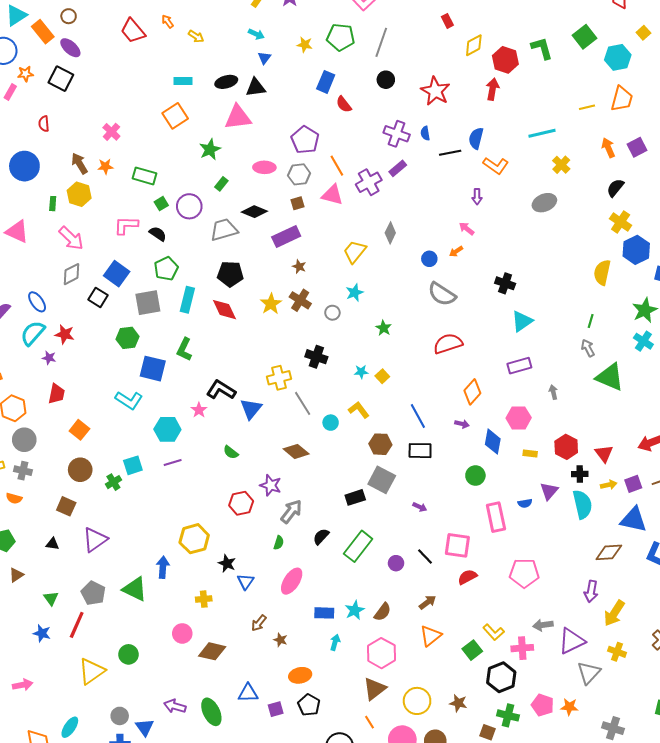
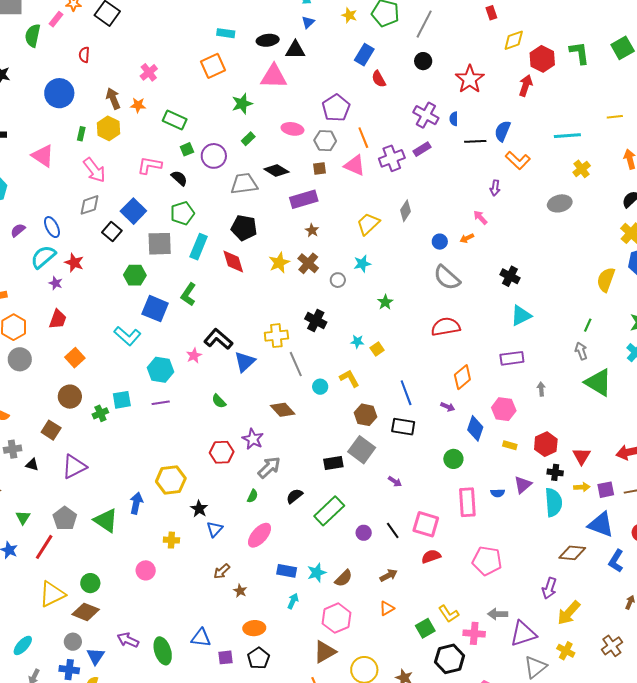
gray cross: (23, 471) -> (13, 449), moved, turned -30
orange triangle: (431, 636) -> (387, 608), size x0.7
brown diamond: (212, 651) -> (86, 612), moved

